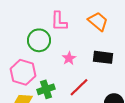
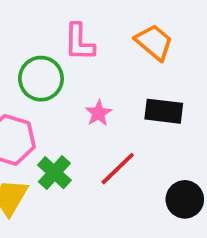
green cross: (46, 89) -> (54, 173), turned -30

